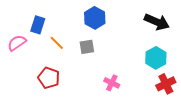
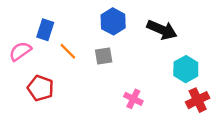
black arrow: (157, 22) -> (162, 30), moved
red pentagon: (49, 78) -> (40, 88), moved

